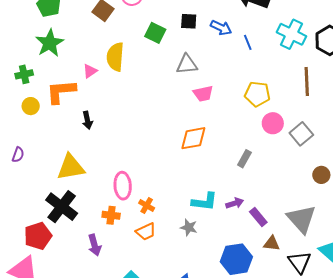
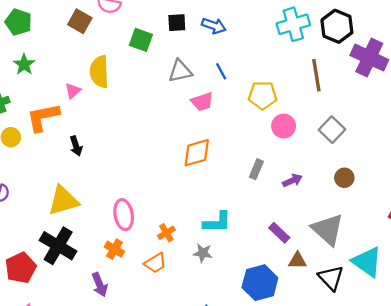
cyan cross: (291, 34) -> (293, 24), turned -36
blue line: (248, 42) -> (221, 71), moved
green star: (50, 43) -> (24, 64), size x0.7
gray square: (301, 134) -> (332, 130), moved
purple arrow: (235, 203) -> (292, 180), moved
orange cross: (147, 205) -> (166, 233), moved, turned 35
orange cross: (111, 215) -> (114, 249), turned 30
red pentagon: (38, 236) -> (21, 268), moved

